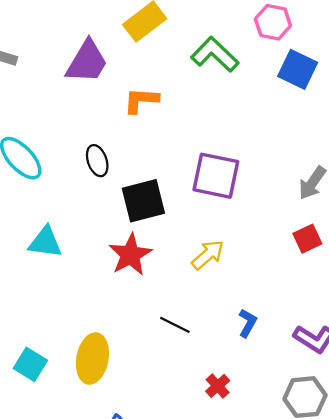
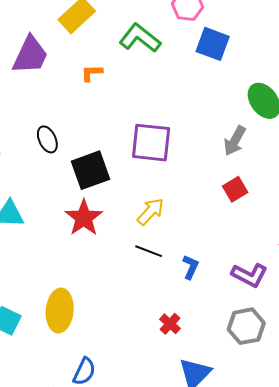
orange L-shape: (141, 100) -> (92, 73), moved, size x0.7
black line: (175, 325) -> (149, 251), moved

